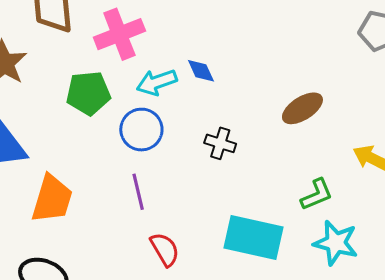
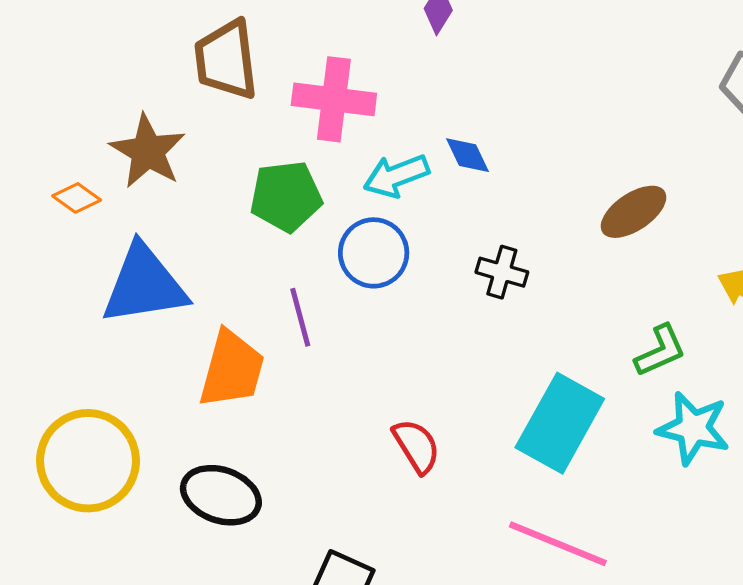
pink cross: (119, 34) -> (334, 99), turned 30
purple line: (138, 192) -> (300, 317), moved
cyan rectangle: (254, 237) -> (560, 423), turned -72

